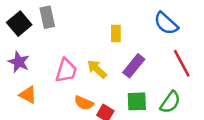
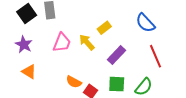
yellow rectangle: (116, 33) -> (104, 28), turned 48
yellow arrow: (97, 69) -> (87, 42), moved
pink trapezoid: (66, 71) -> (62, 43), moved

